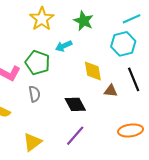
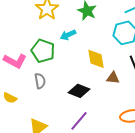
black diamond: (75, 104) -> (79, 91), turned -40

